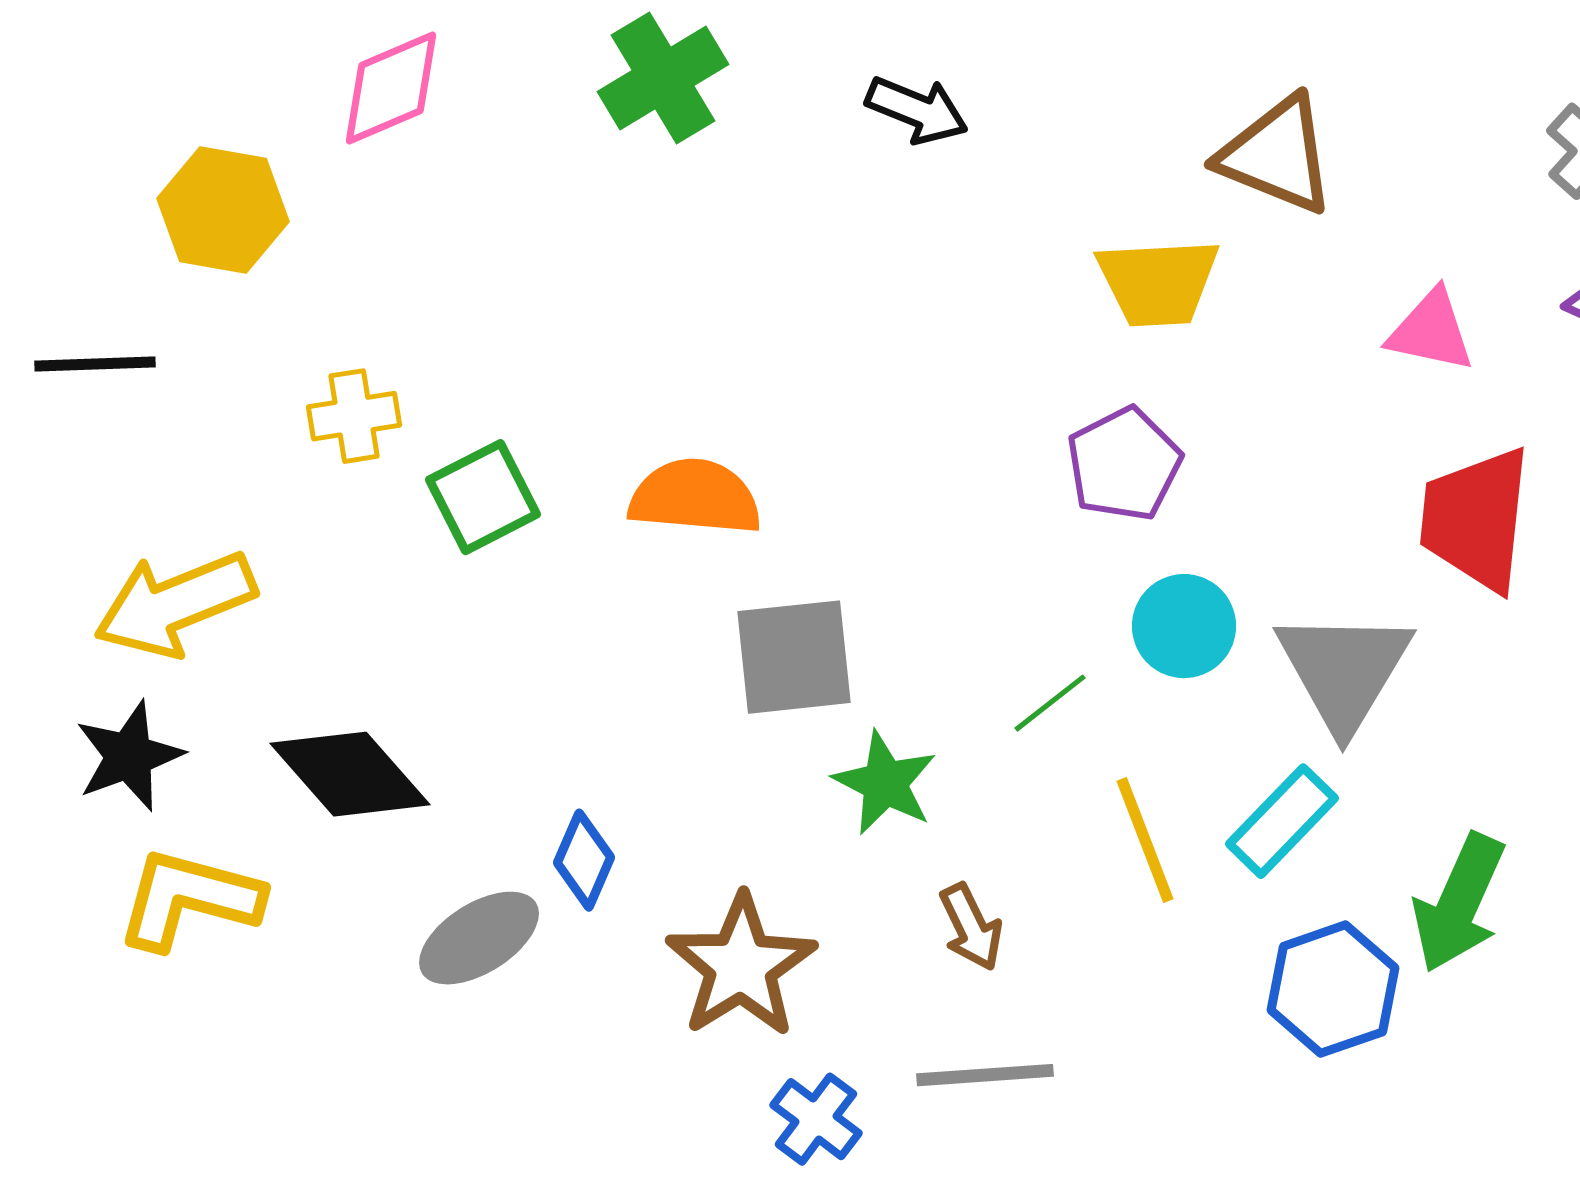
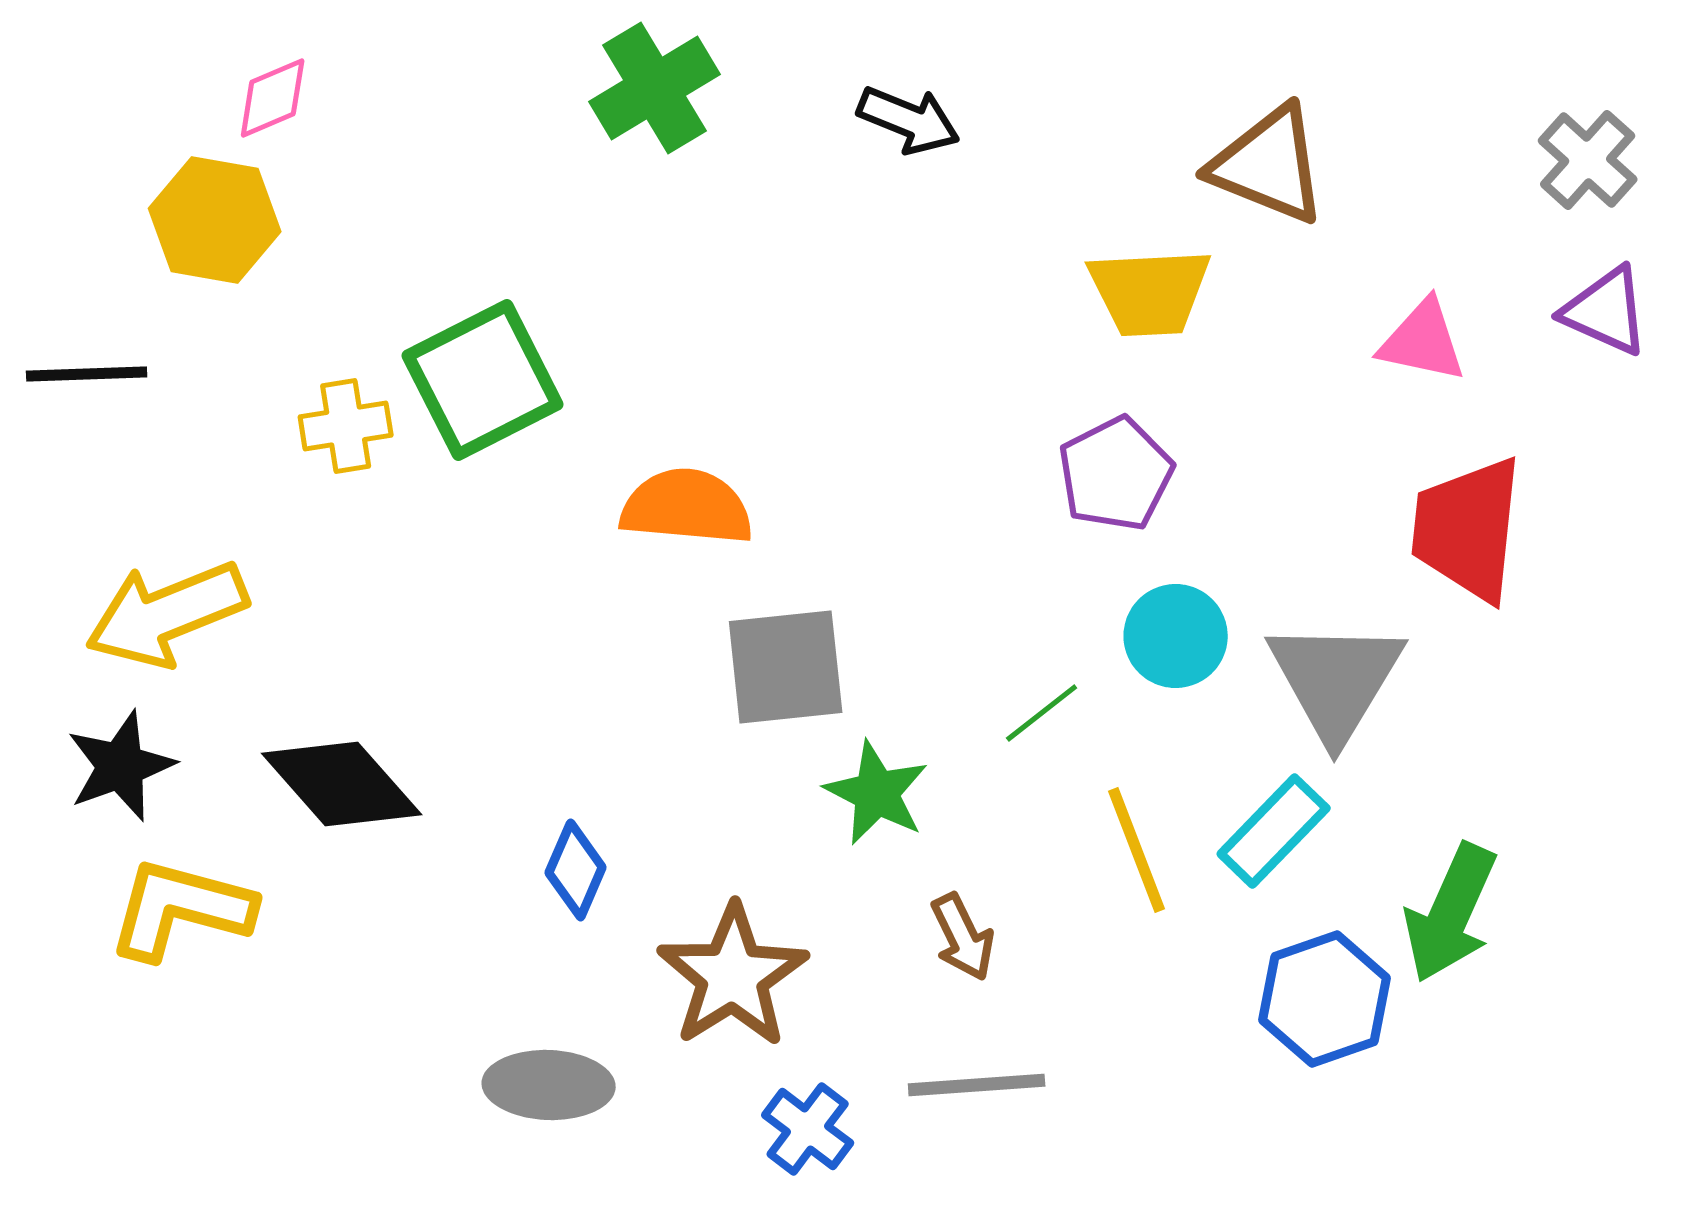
pink diamond: (391, 88) -> (273, 98), moved, size x0.7
green square: (483, 497) -> (483, 380), moved, size x1.4
gray ellipse: (479, 938) -> (549, 1085), moved, turned 34

